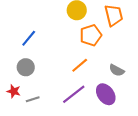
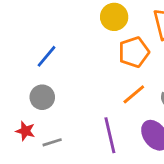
orange line: (80, 65) -> (134, 94), moved
purple line: (74, 94) -> (110, 135), turned -65

